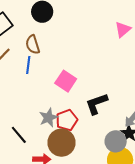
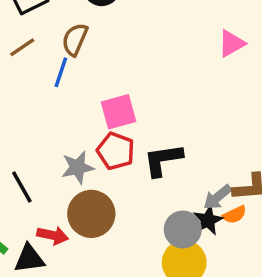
brown semicircle: (33, 45) -> (75, 39), turned 30
pink square: (66, 81) -> (118, 112), turned 30
red pentagon: (67, 120) -> (116, 151), moved, turned 30

